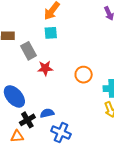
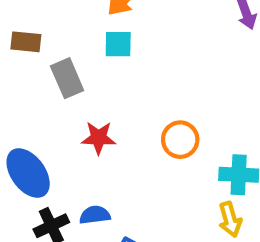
red star: (45, 68) -> (99, 138), moved

